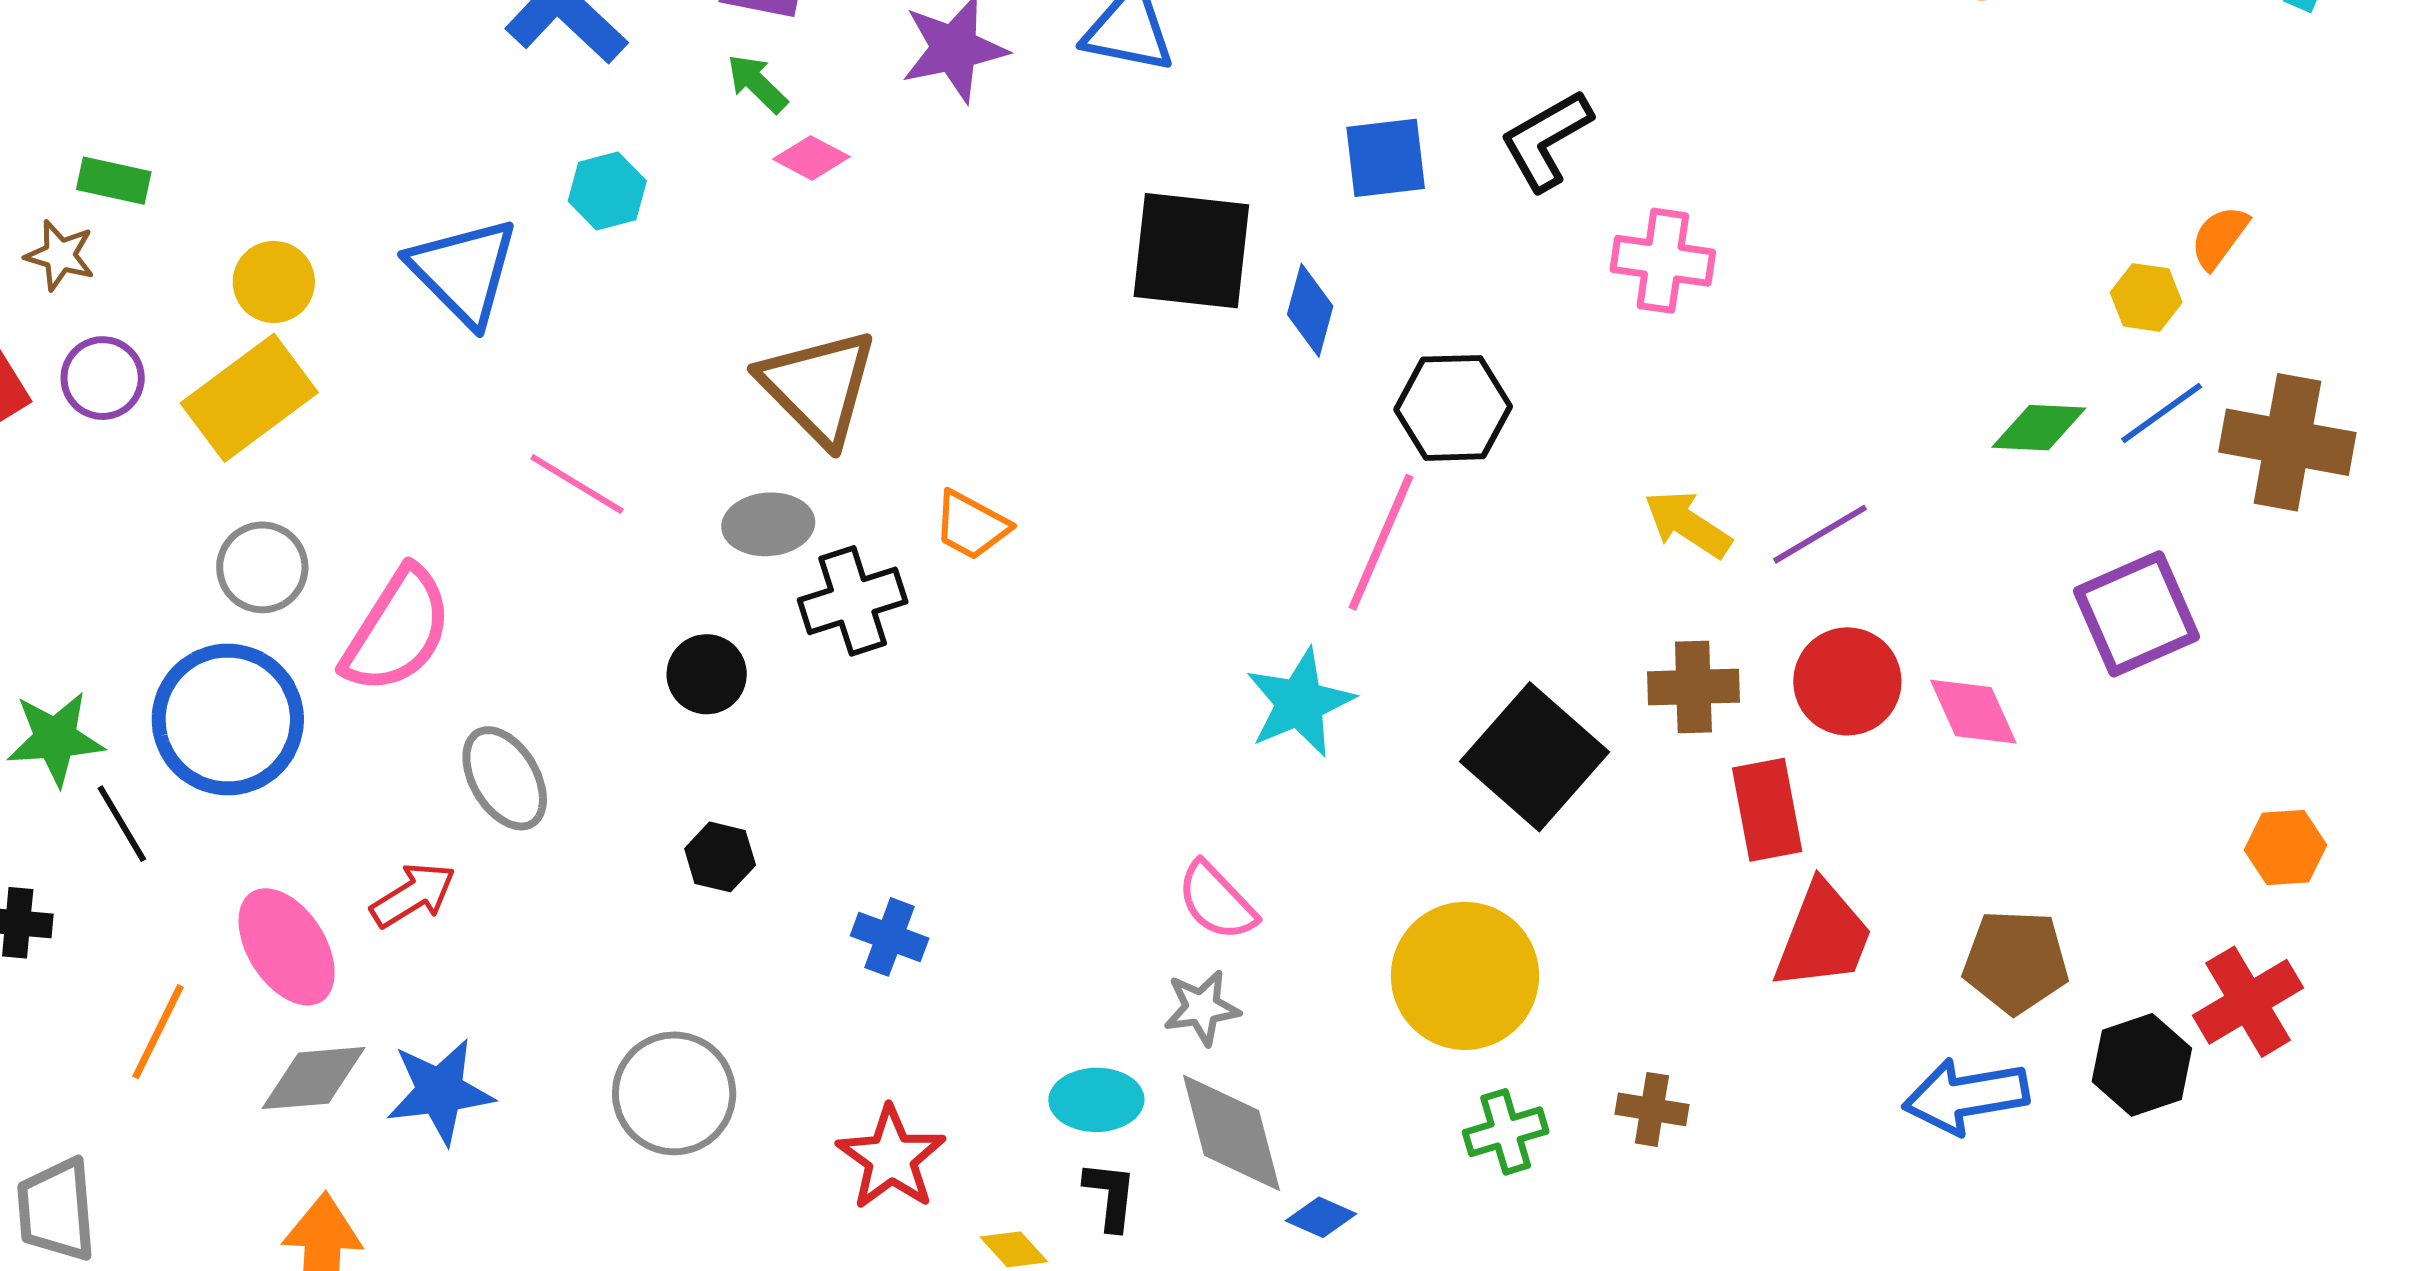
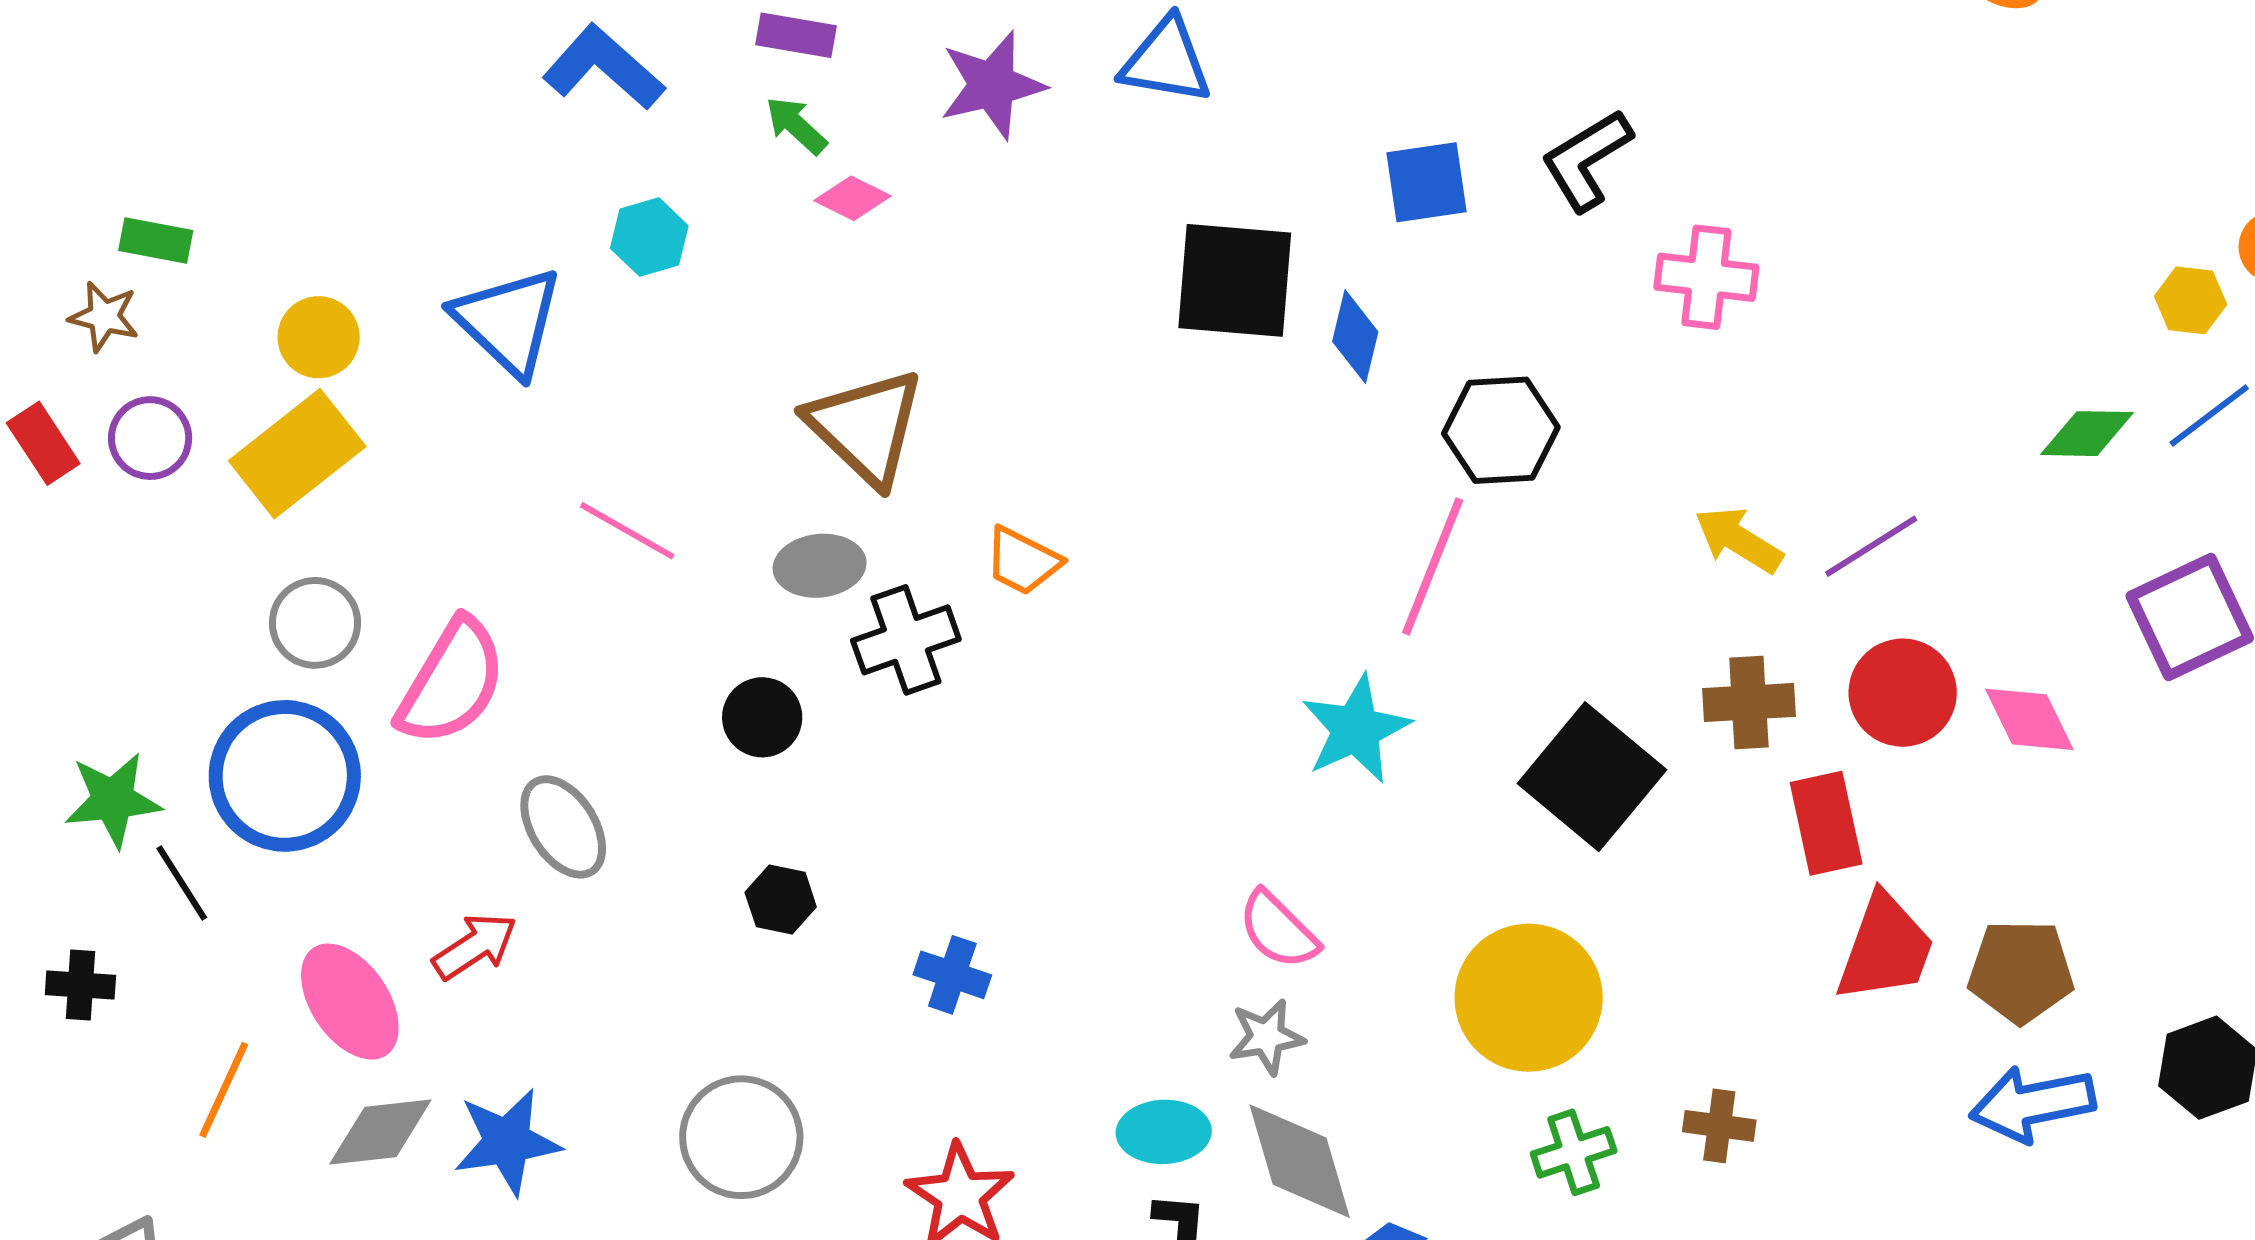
brown pentagon: (2016, 962) -> (2021, 971), moved

